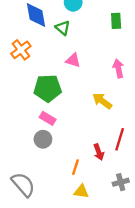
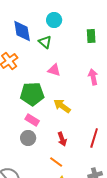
yellow arrow: (102, 101) -> (62, 106), moved
red arrow: (99, 152) -> (62, 139), moved
orange line: (75, 167) -> (56, 162), turned -72

